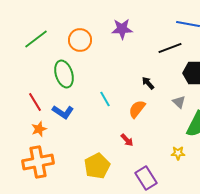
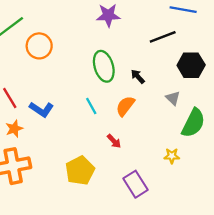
orange circle: (80, 40) -> (39, 46), moved
green ellipse: (64, 74) -> (104, 66), moved
cyan line: (105, 99) -> (91, 106), moved

